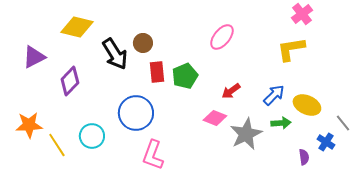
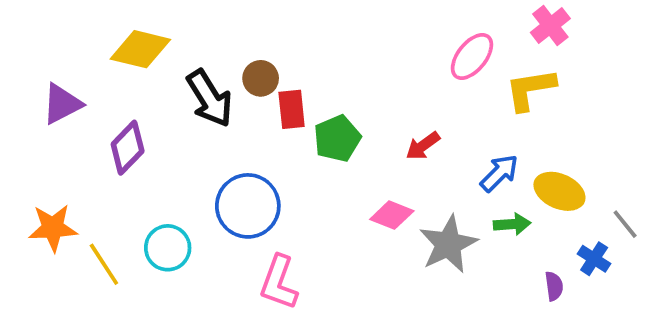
pink ellipse: (222, 37) -> (472, 56), moved
red rectangle: (157, 72) -> (292, 109), moved
red arrow: (231, 91) -> (423, 146), moved

